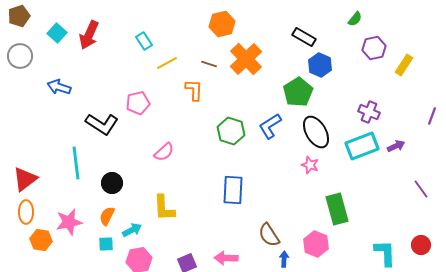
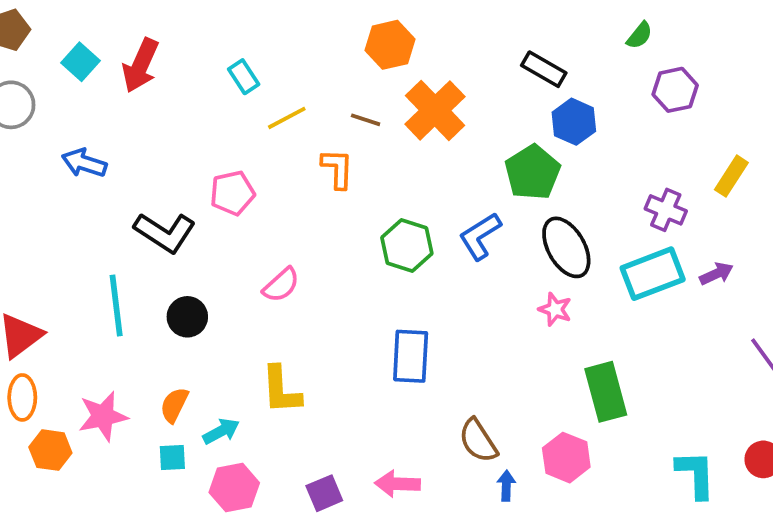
yellow rectangle: (404, 65) -> (731, 176), moved
black circle: (112, 183) -> (187, 317), moved

